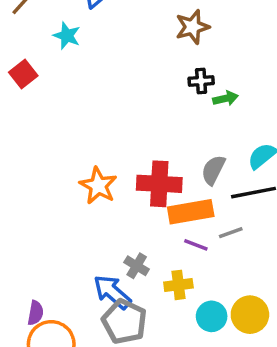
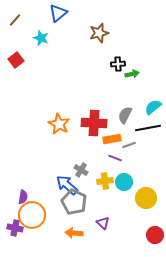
brown star: (192, 27) -> (99, 33), moved
orange rectangle: (191, 212) -> (112, 139), size x0.7
gray line: (231, 233) -> (129, 145), moved
cyan circle: (212, 316) -> (124, 182), moved

